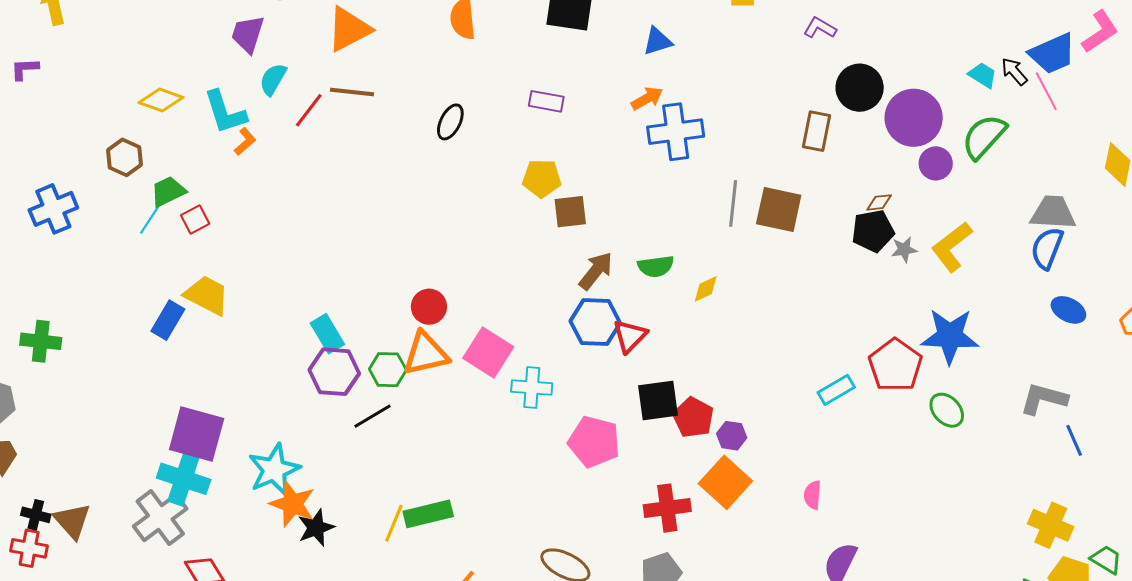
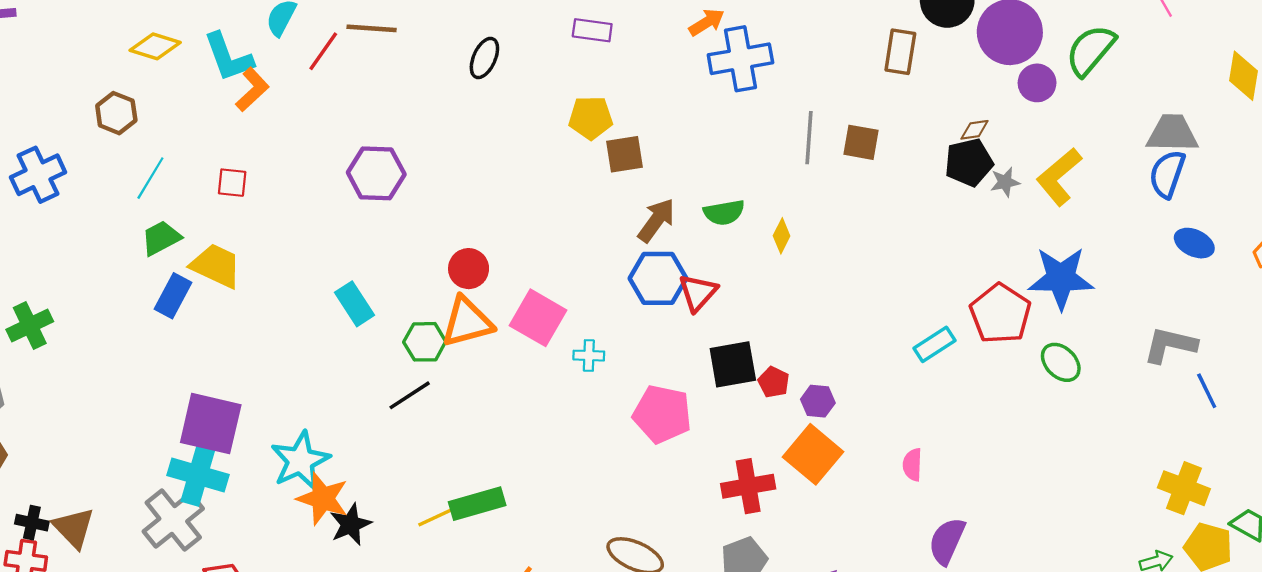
orange L-shape: (245, 142) -> (252, 90), size x1.4
green trapezoid: (168, 191) -> (161, 238), moved
brown square: (779, 209) -> (861, 142), size x0.7
red square: (195, 220) -> (232, 183), moved, turned 36
yellow diamond: (706, 289) -> (782, 236), turned -36
green cross: (41, 341) -> (30, 326), turned -30
purple hexagon: (334, 372) -> (376, 173), moved
cyan cross: (532, 387) -> (589, 356), size x0.7
red pentagon: (693, 417) -> (774, 382), size x0.7
yellow line: (394, 523) -> (439, 516), turned 45

